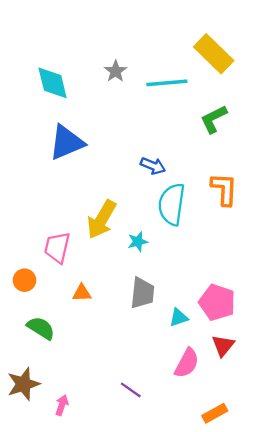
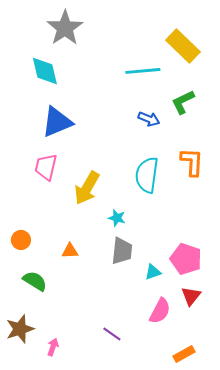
gray star: (116, 71) -> (65, 28), moved, size x1.8
blue arrow: (153, 166) -> (149, 119), moved
cyan star: (138, 242) -> (117, 218), moved, turned 30
pink trapezoid: (57, 247) -> (46, 167), moved

